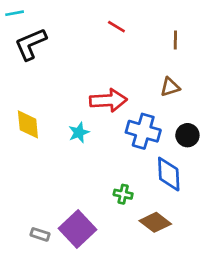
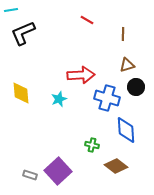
brown line: (175, 40) -> (123, 34), moved
black circle: (187, 135) -> (136, 87), moved

